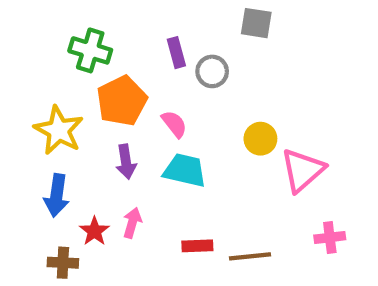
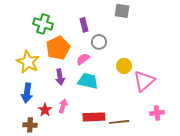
gray circle: (212, 71) -> (99, 42), moved
pink semicircle: (174, 124) -> (83, 59), turned -88
red rectangle: (197, 246) -> (94, 117), size x1.5

